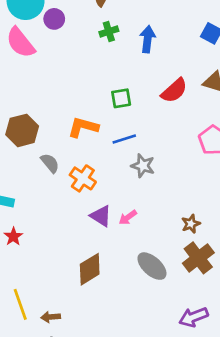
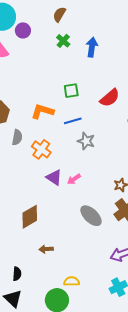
green cross: (109, 32) -> (63, 41), turned -32
red semicircle: (174, 91) -> (110, 98), moved
gray semicircle: (50, 163) -> (17, 137), turned 49
brown diamond: (90, 269) -> (30, 217), moved
brown arrow: (51, 317) -> (46, 249), moved

